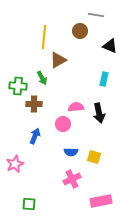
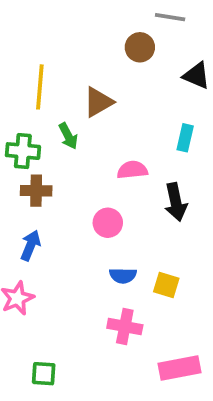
yellow line: (44, 37) -> (40, 87), moved
brown cross: (34, 104) -> (36, 191), moved
pink semicircle: (76, 107) -> (132, 170), moved
blue arrow: (35, 136) -> (30, 245), moved
pink cross: (72, 179) -> (125, 326), turned 36

